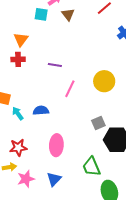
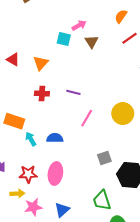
red cross: (18, 59) -> (42, 93), moved
gray square: (98, 123) -> (104, 158), moved
pink ellipse: (56, 145) -> (55, 173), moved

